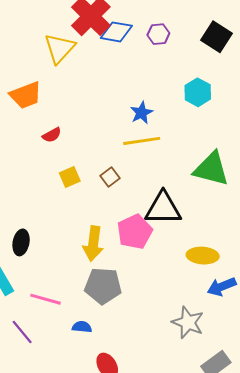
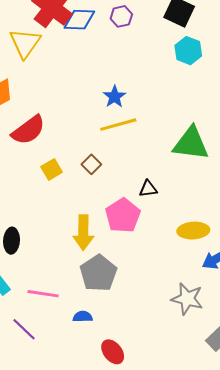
cyan hexagon: (198, 92) -> (188, 51), moved
red semicircle: (52, 135) -> (28, 130), size x1.8
black triangle: (163, 208) -> (148, 189), size x0.5
gray pentagon: (103, 286) -> (98, 273), turned -30

